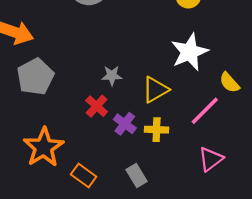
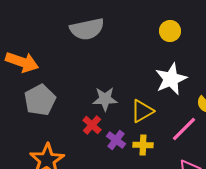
gray star: (112, 76) -> (105, 99), size x1.4

